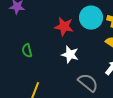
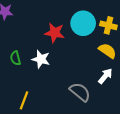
white star: (70, 55) -> (41, 59), moved

